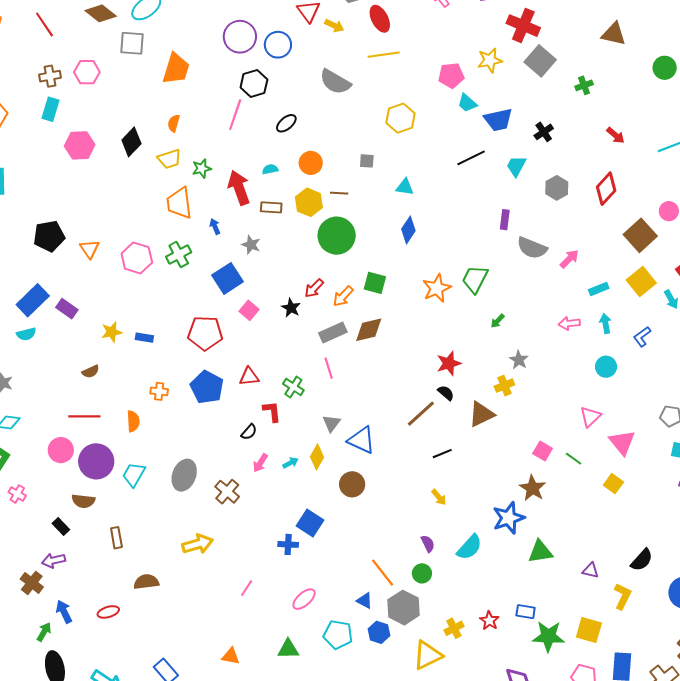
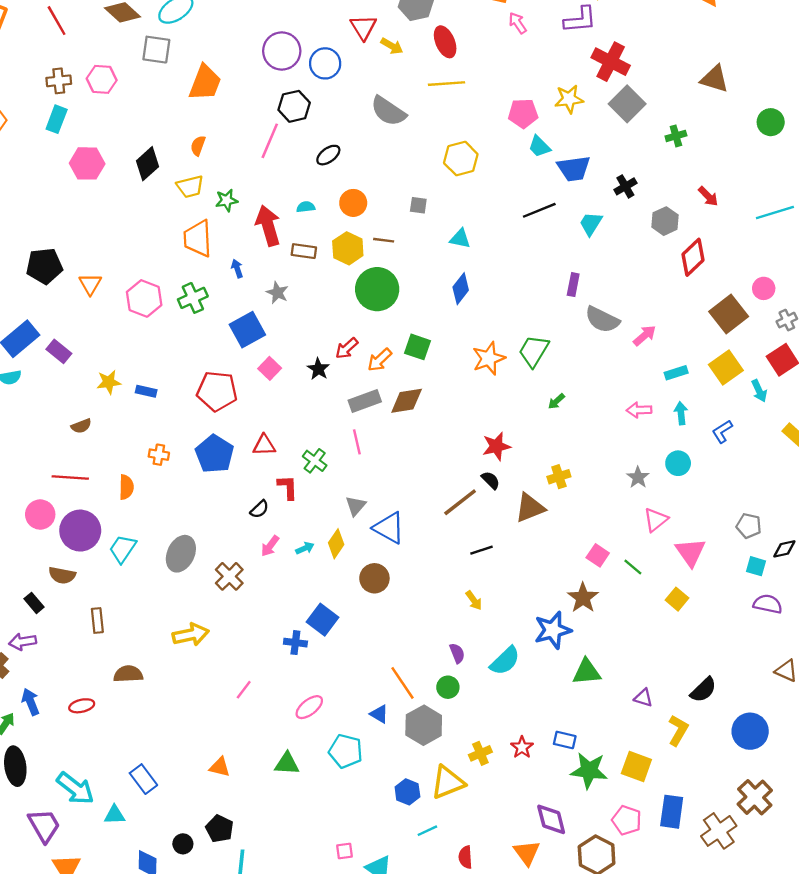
gray hexagon: (557, 188) -> (665, 221), moved
gray star: (519, 360) -> (638, 477), moved
blue hexagon: (379, 632) -> (407, 792), moved

